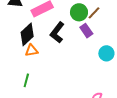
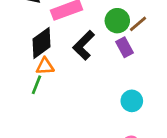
cyan circle: (106, 53) -> (132, 101), moved
green line: (26, 80) -> (37, 85), moved

